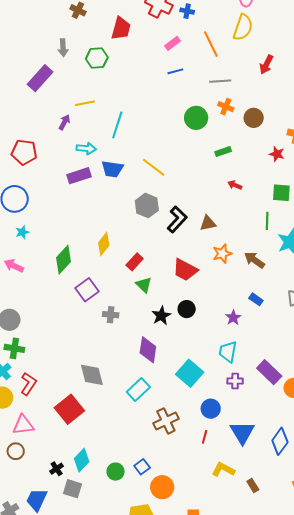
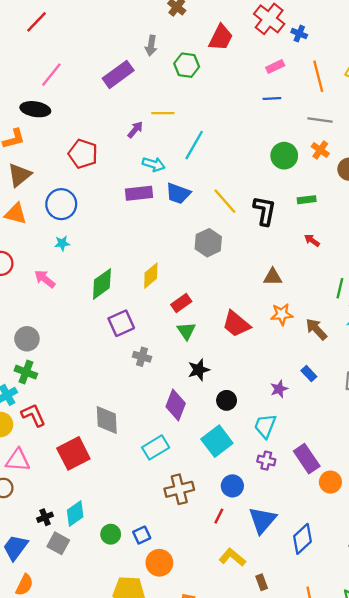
black L-shape: (177, 220) -> (264, 211), moved, turned -44
black circle: (187, 309) -> (227, 400), moved
red L-shape: (28, 384) -> (33, 415), turned -70

